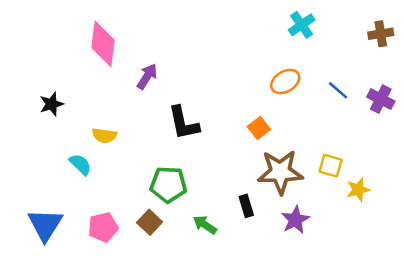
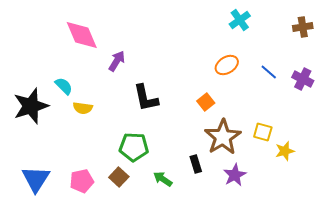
pink diamond: (103, 44) -> (82, 35), turned -30
black star: (52, 104) -> (31, 106), moved, size x1.8
cyan semicircle: (80, 164) -> (64, 86), moved
brown star: (280, 172) -> (223, 137), turned -30

